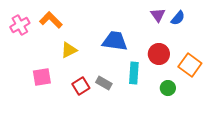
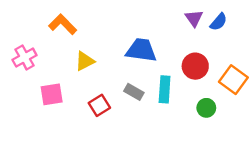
pink cross: (20, 25) -> (25, 57), moved
gray rectangle: (104, 83) -> (134, 92), moved

